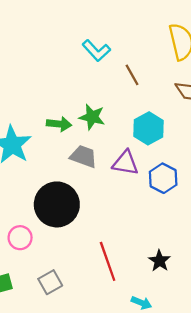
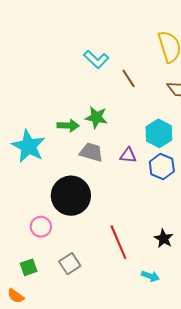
cyan hexagon: (149, 128) -> (159, 133), moved
purple triangle: (125, 163) -> (128, 155), size x0.7

